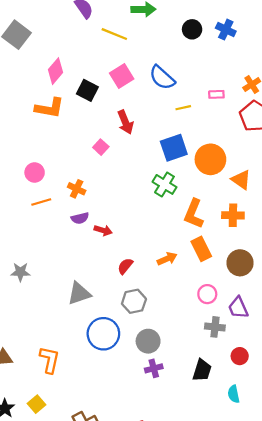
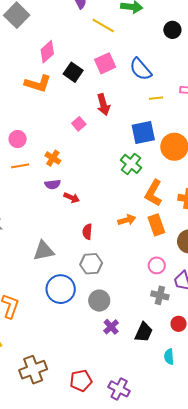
orange arrow: (167, 259) -> (127, 220), moved
red semicircle: (125, 266) -> (87, 232), turned -42
purple cross: (154, 368) -> (111, 327), moved, turned -35

